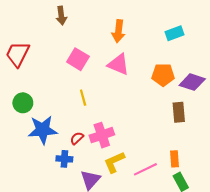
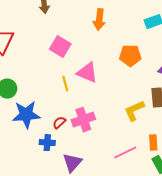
pink triangle: (118, 64) -> (87, 73), moved
orange pentagon: (163, 75) -> (130, 56), moved
yellow L-shape: (114, 162) -> (134, 111), moved

